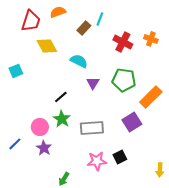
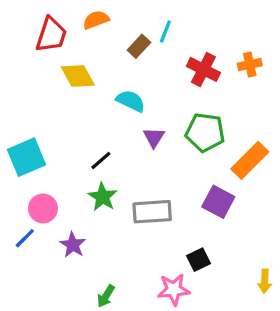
orange cross: (151, 39) -> (250, 65), turned -32
cyan square: (16, 71) -> (26, 157), moved, size x1.6
purple square: (132, 122) -> (218, 202), turned -30
pink circle: (40, 127) -> (43, 208), moved
pink star: (97, 161) -> (174, 289), moved

